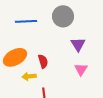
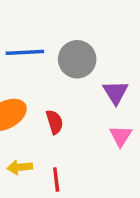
gray circle: (63, 16) -> (77, 59), moved
yellow arrow: (29, 76) -> (20, 167), moved

